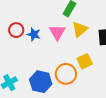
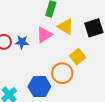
yellow triangle: (80, 29) -> (66, 27), turned -36
pink triangle: (57, 32) -> (44, 35), turned 42

